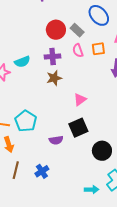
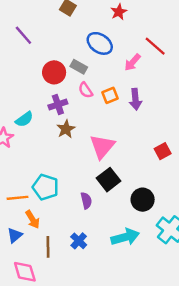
orange square: (98, 49) -> (110, 95), moved
pink triangle: (80, 99) -> (102, 146), size x1.6
purple semicircle: (56, 140) -> (86, 201), turned -80
cyan arrow: (92, 190) -> (125, 237), moved, size x1.6

